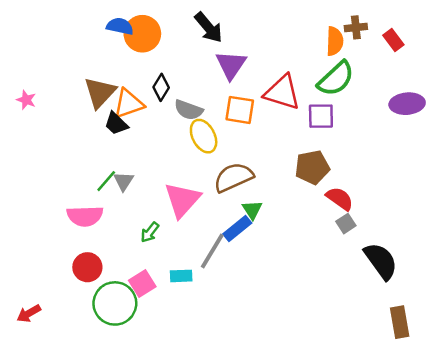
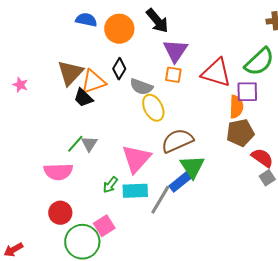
orange circle: (142, 34) -> (119, 29), moved
orange semicircle: (335, 41) -> (236, 107), moved
pink star: (26, 100) -> (20, 85), moved
orange square: (240, 110) -> (173, 75), moved, size x0.7
green triangle: (252, 210) -> (192, 167), size x1.5
cyan rectangle: (181, 276) -> (135, 191), moved, size x1.4

